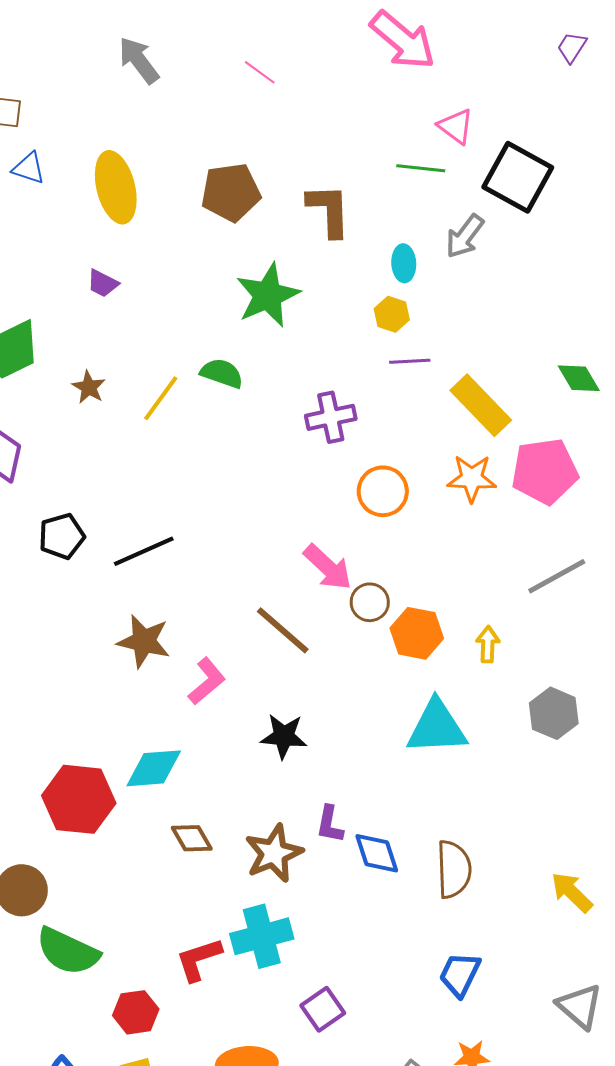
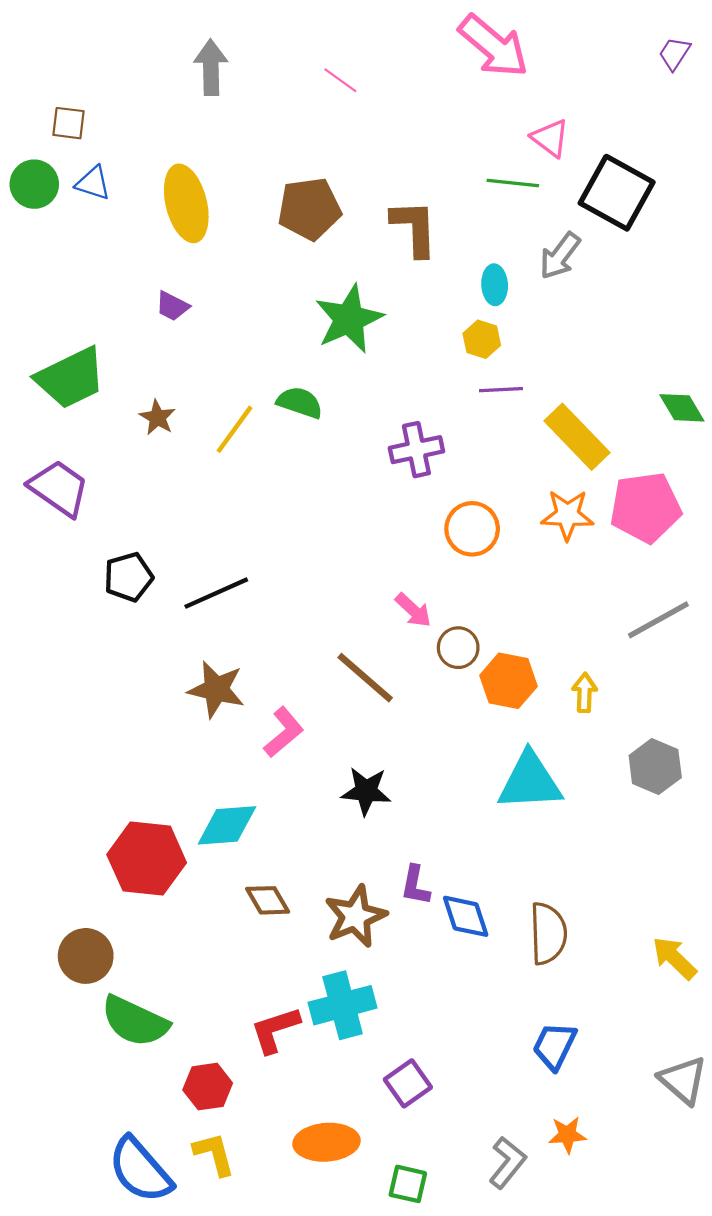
gray arrow: (139, 60) -> (211, 67), turned 36
pink arrow: (328, 567) -> (413, 610), size x0.7

